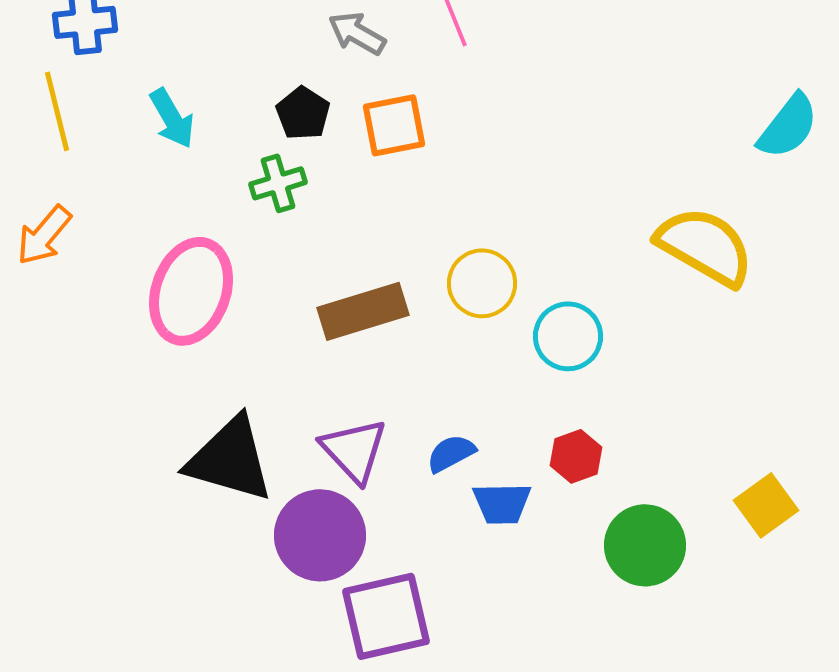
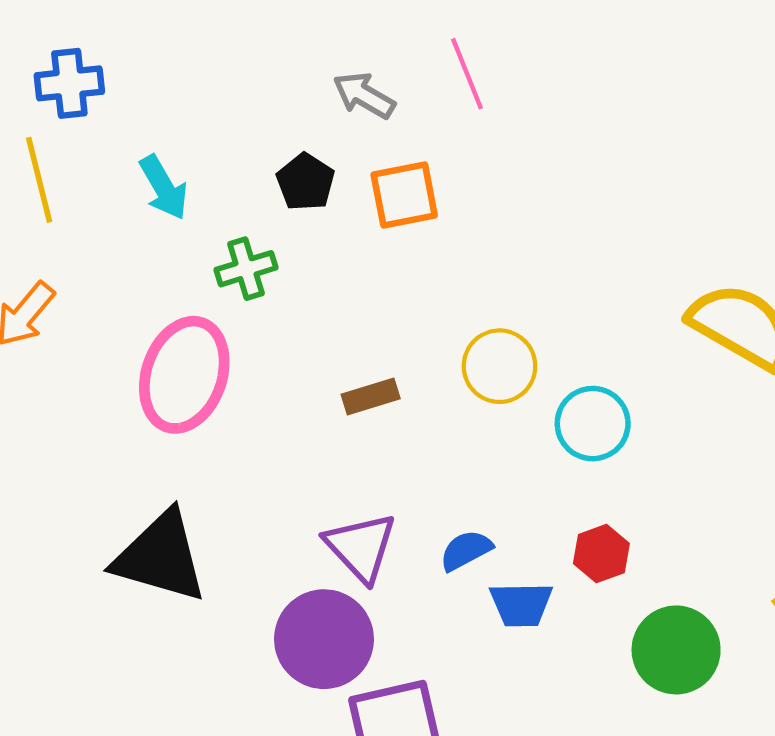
green cross: (278, 183) -> (246, 269), moved
brown rectangle: (363, 311) -> (371, 396), size x0.6
black triangle: (230, 459) -> (160, 557), moved

